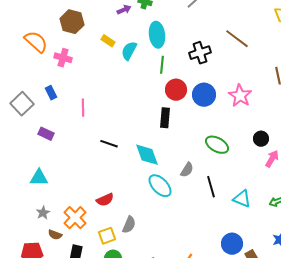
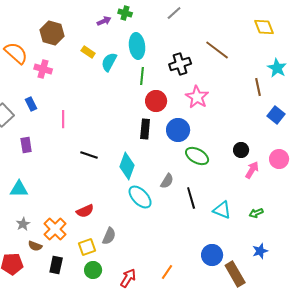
blue circle: (204, 95) -> (178, 130), moved
pink star: (240, 96) -> (197, 97), moved
purple rectangle: (46, 134) -> (26, 145), turned 56
cyan diamond: (147, 155) -> (127, 166), turned 40

